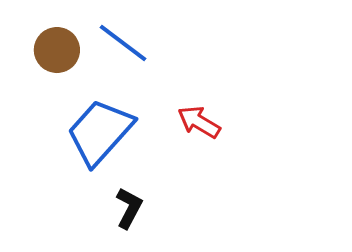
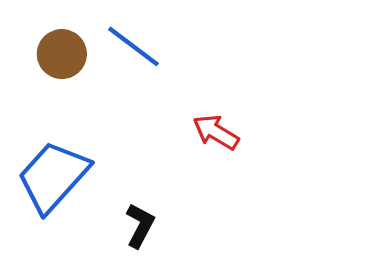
blue trapezoid: (100, 132) -> (53, 177), moved

